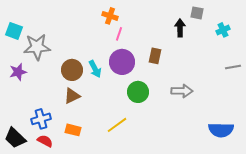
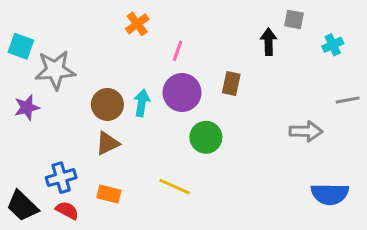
orange cross: (110, 16) -> (137, 24), moved, turned 35
cyan arrow: (95, 69) -> (142, 103), turned -144
gray arrow: (182, 91) -> (306, 131), moved
yellow line: (117, 125) -> (175, 187), turned 60

